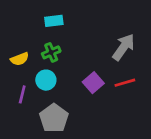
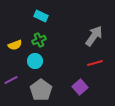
cyan rectangle: (54, 21) -> (41, 16), turned 32
purple square: (93, 83) -> (80, 87), moved
purple line: (22, 94) -> (11, 80), moved, turned 48

